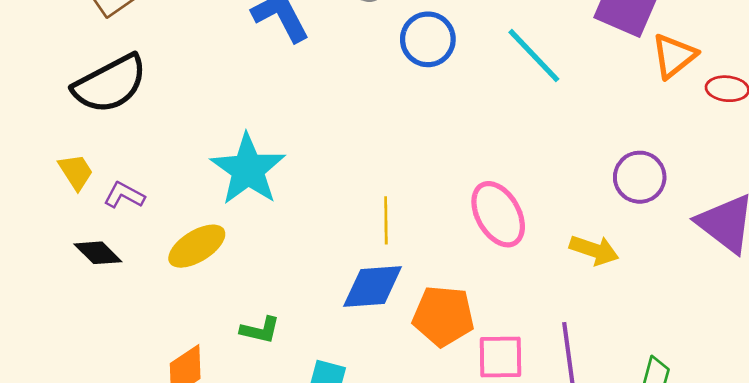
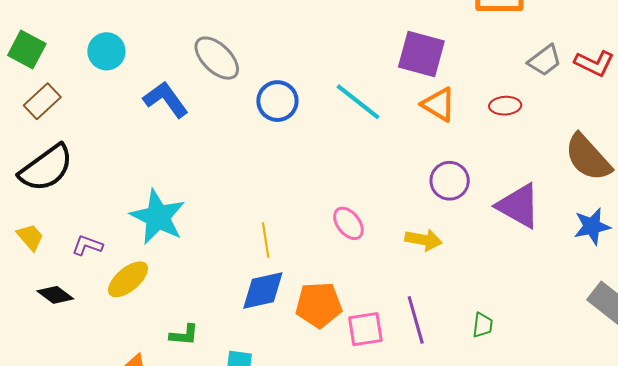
orange triangle: (674, 56) -> (439, 104), moved, turned -42
purple L-shape: (124, 195) -> (87, 245), moved
pink ellipse: (498, 214) -> (348, 223), size x0.7

